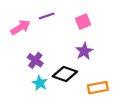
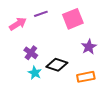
pink square: (83, 22) -> (73, 19), size x1.5
purple star: (84, 51) -> (89, 47), moved

